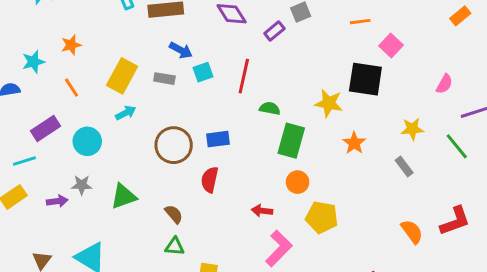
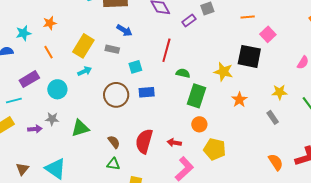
cyan square: (203, 72) -> (135, 67), moved
red semicircle: (210, 180) -> (144, 141), moved, size x1.4

